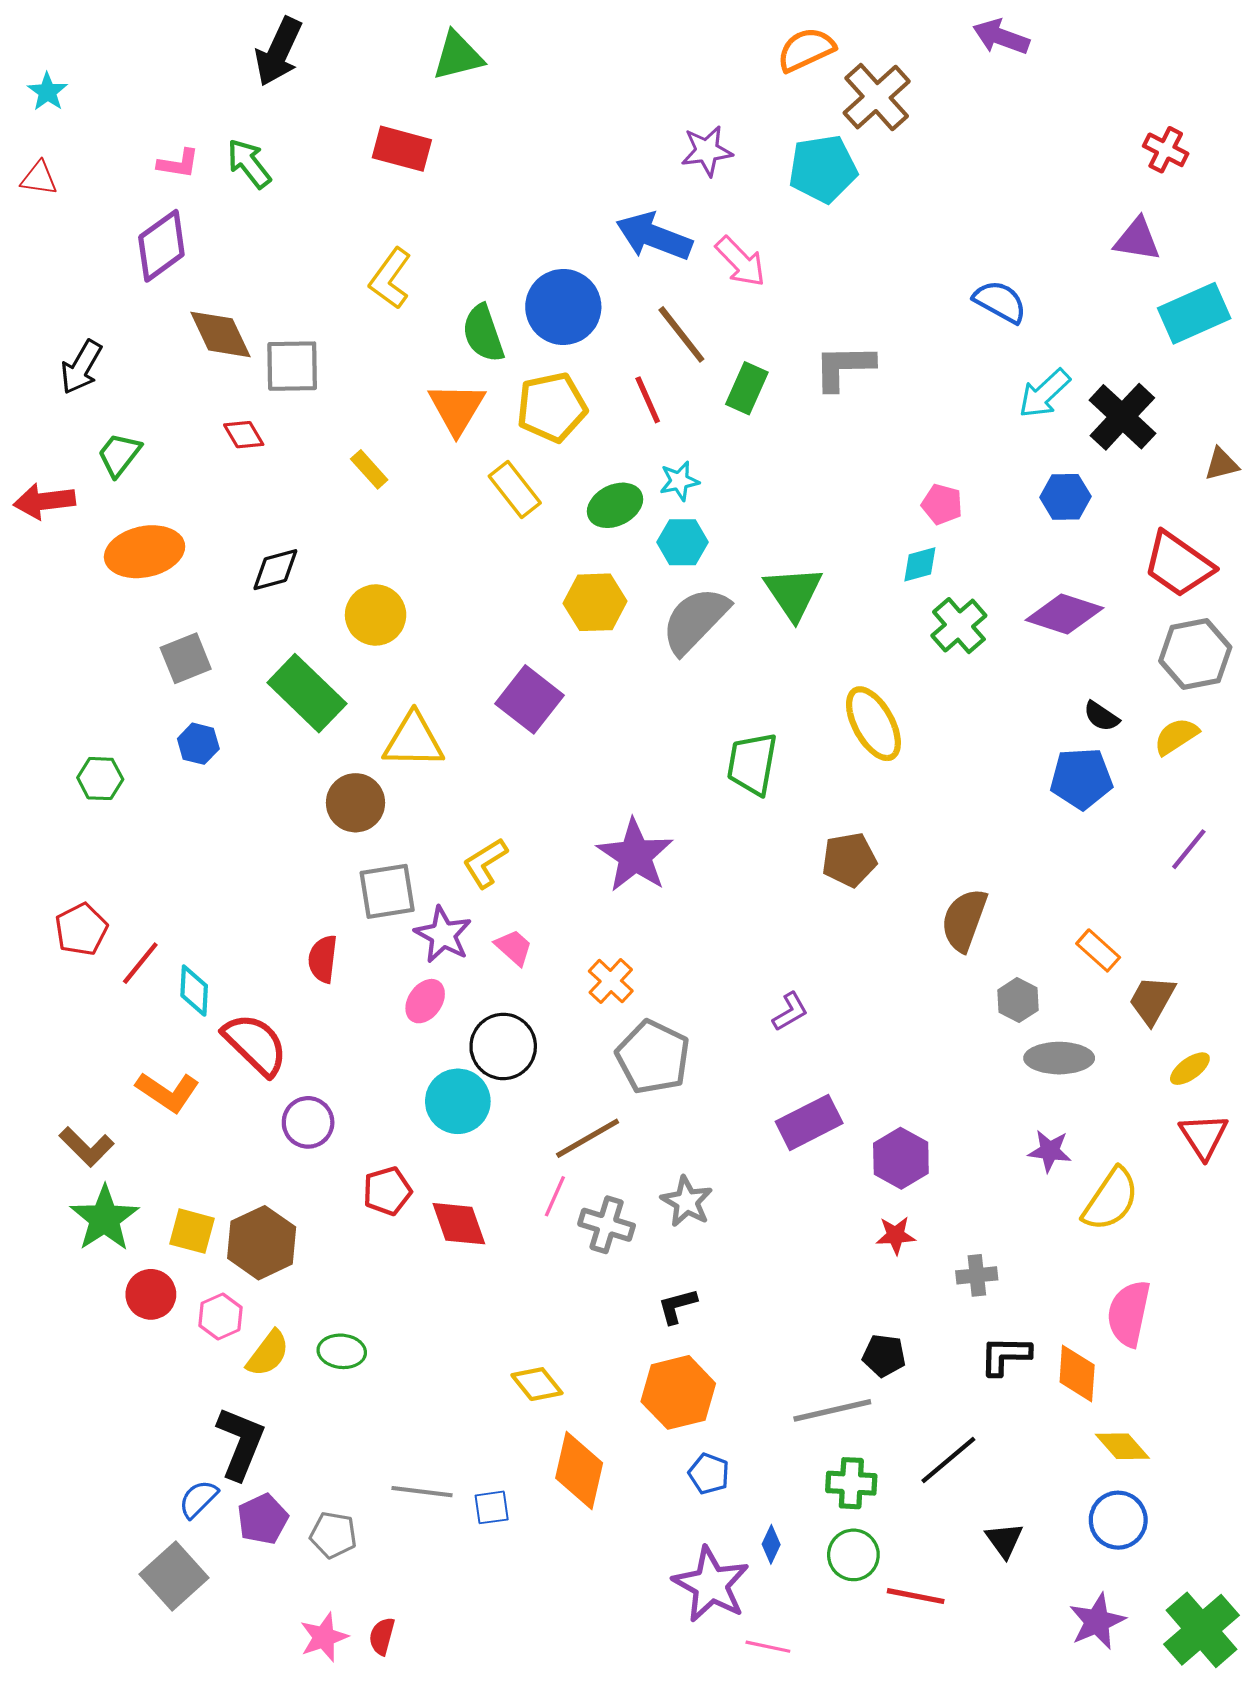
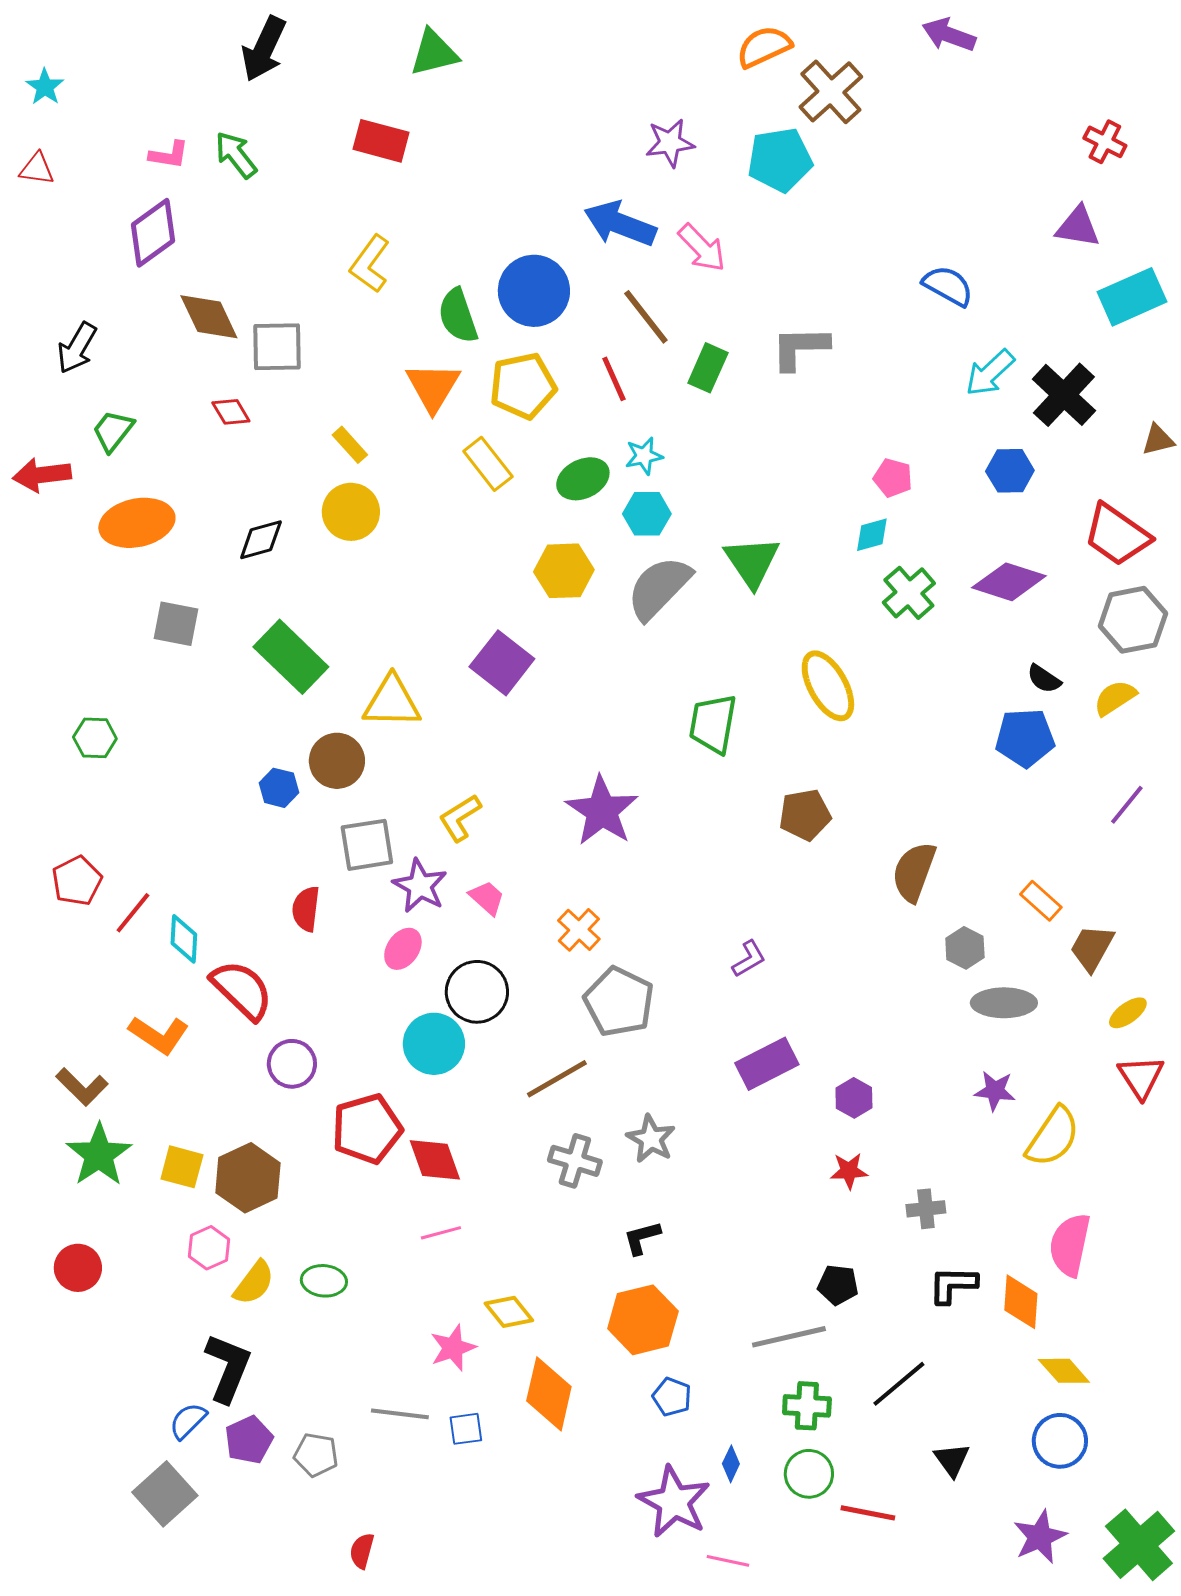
yellow circle: (376, 615) -> (351, 512), moved
gray square: (186, 658) -> (176, 624), turned 33
blue hexagon: (198, 744) -> (279, 788), moved
purple hexagon: (901, 1158) -> (854, 1098), size x0.7
red pentagon: (387, 1191) -> (367, 1129), size x1.5
pink line: (555, 1196) -> (441, 1233), moved, turned 51
red circle: (151, 1294) -> (78, 1268), moved
pink star: (324, 1637) -> (453, 1348), moved

